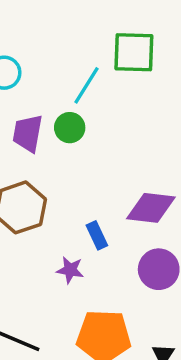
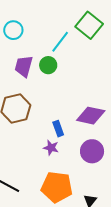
green square: (134, 52) -> (89, 25), turned 32
purple star: (70, 270) -> (51, 148), moved

